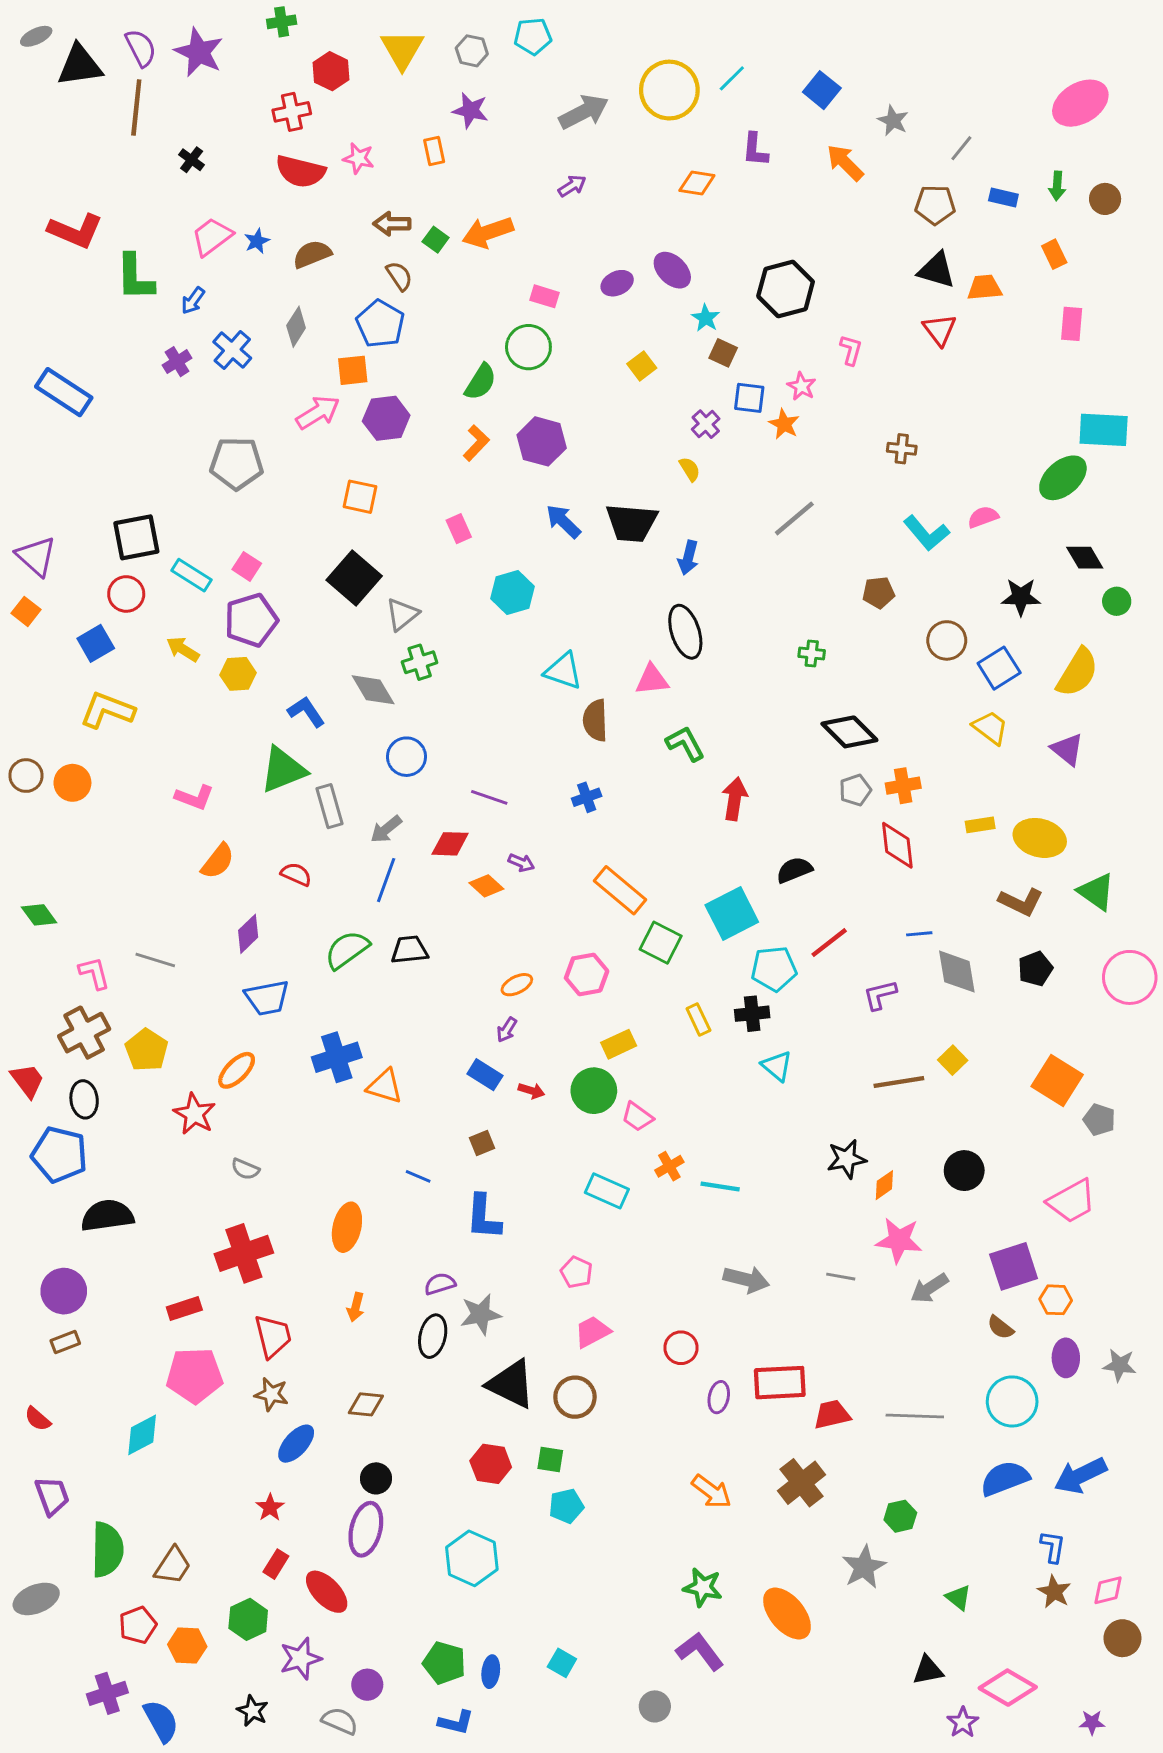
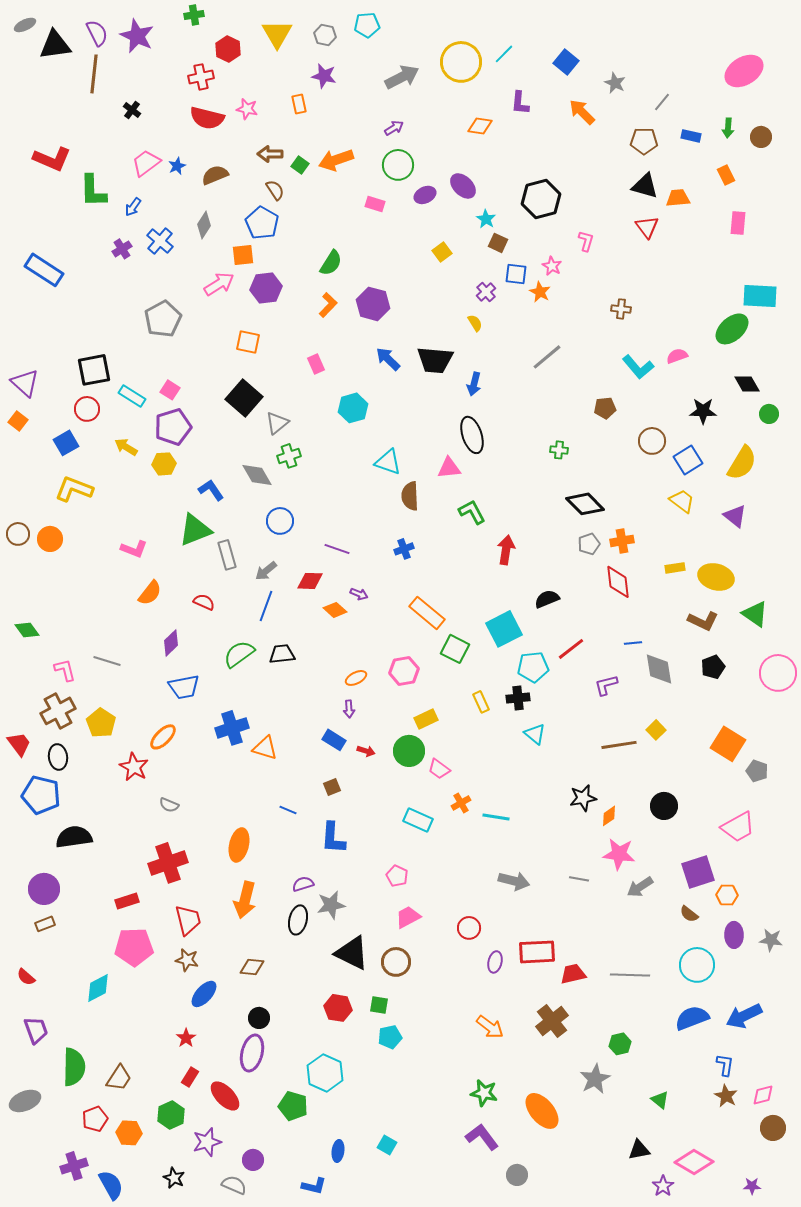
green circle: (528, 347) -> (398, 165), moved
gray pentagon: (237, 463) -> (163, 319), turned -30
purple arrow: (507, 1030) -> (349, 709), turned -36
orange arrow: (356, 1307) -> (245, 900), size x1.8
green pentagon: (444, 1663) -> (293, 1106), moved
gray circle: (655, 1706) -> (517, 1175), moved

